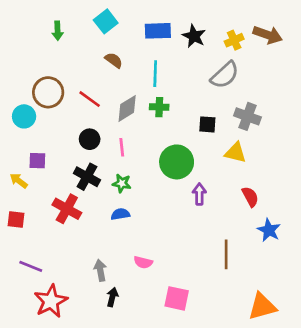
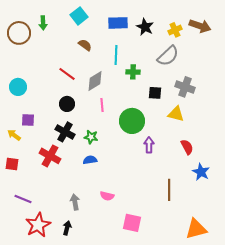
brown circle: (48, 92) -> (19, 33), moved
green cross: (159, 107) -> (133, 72), moved
pink line: (122, 147) -> (102, 105), moved
black arrow: (112, 297) -> (67, 228), moved

